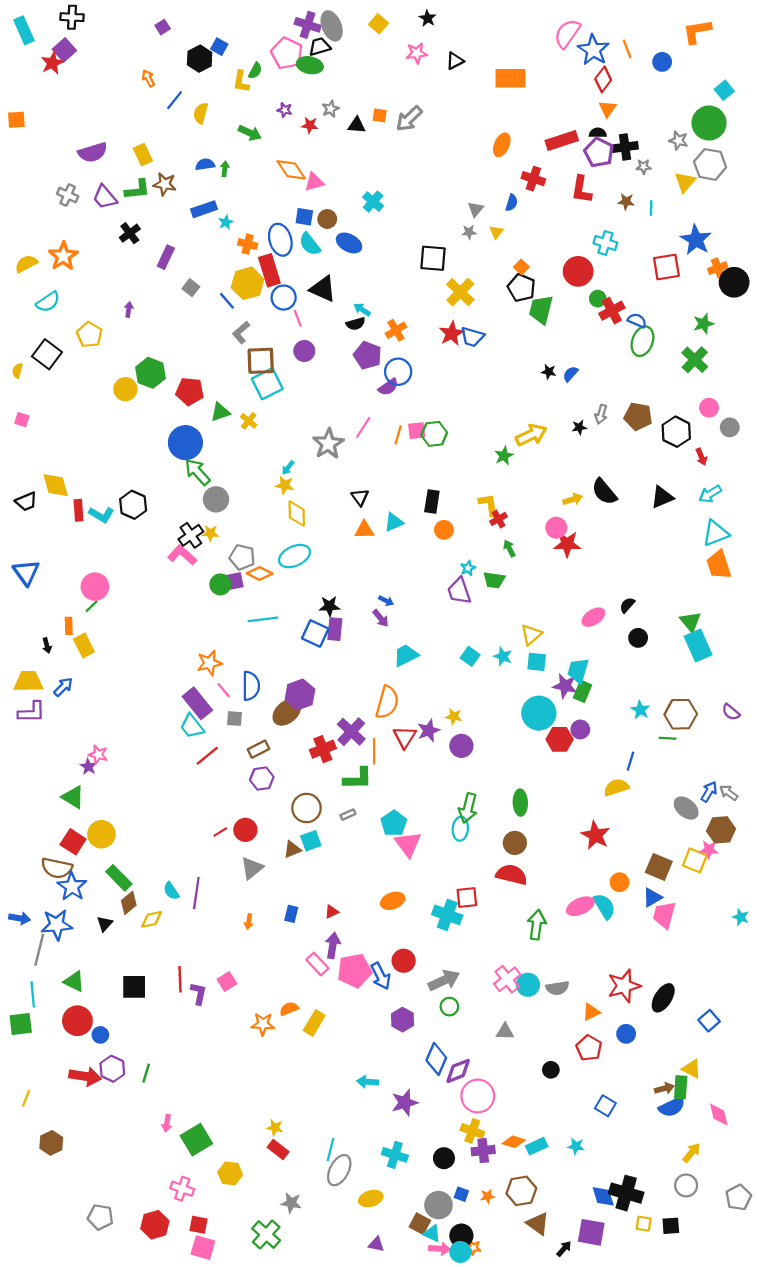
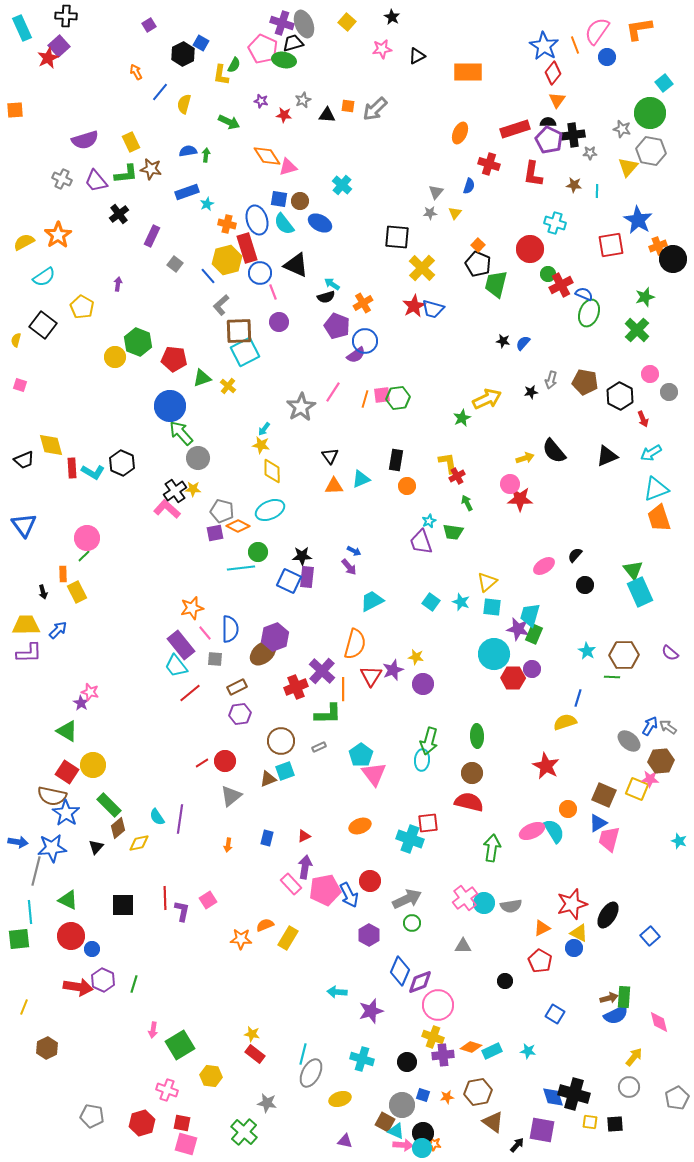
pink semicircle: (567, 34) -> (597, 31), moved
green circle: (220, 584) -> (258, 552), moved
yellow triangle: (692, 1069) -> (579, 933), moved

